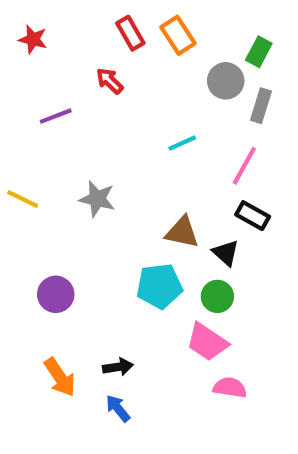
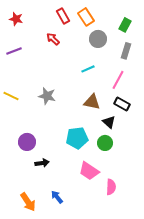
gray circle: (226, 81) -> (98, 39), moved
purple line: (56, 116) -> (14, 51), moved
brown triangle: (182, 232) -> (92, 102), moved
pink trapezoid: (207, 342) -> (89, 171), moved
black arrow: (118, 367) -> (42, 163), moved
orange arrow: (60, 377) -> (28, 202), moved
pink semicircle: (230, 388) -> (111, 187), turned 84

